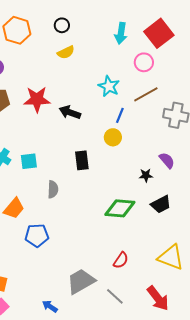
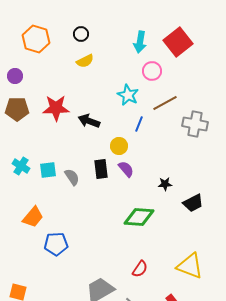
pink circle: (144, 62) -> (152, 71), moved
yellow circle: (113, 137) -> (119, 146), moved
purple semicircle: (167, 160) -> (126, 169), moved
gray semicircle: (53, 189) -> (72, 177), moved, turned -36
black trapezoid: (161, 204) -> (193, 203), moved

